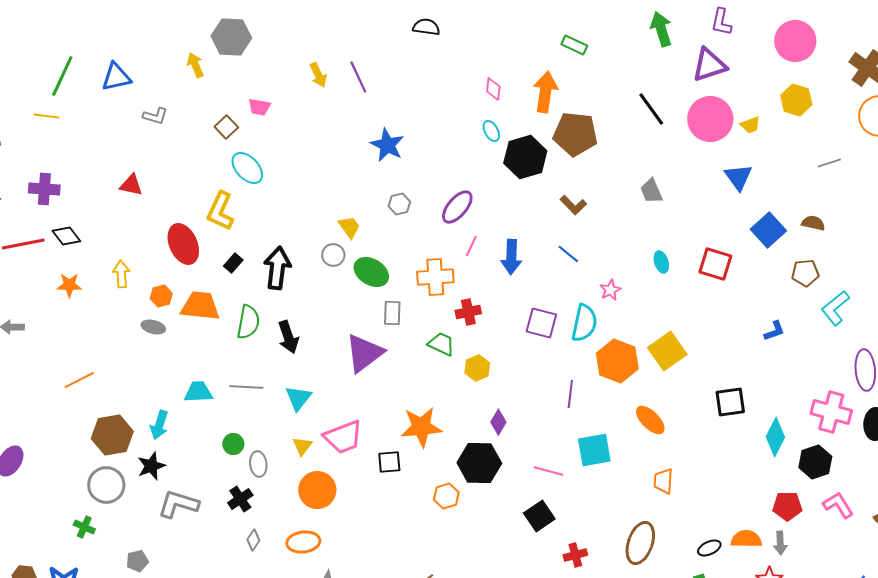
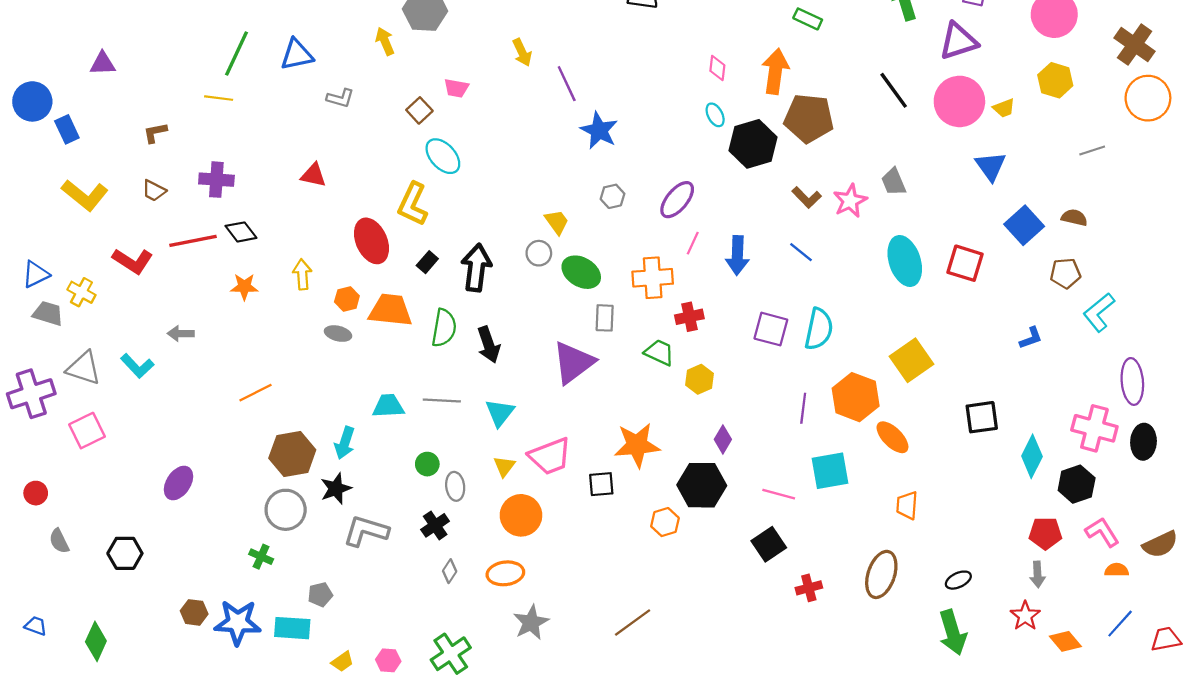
purple line: (358, 77) -> (567, 84), moved
cyan ellipse: (661, 262) -> (905, 261), size x2.0
pink star: (610, 290) -> (850, 201), moved, size x1.4
orange hexagon: (617, 361) -> (856, 397), moved
orange semicircle: (746, 539) -> (1117, 570), moved, size x0.7

